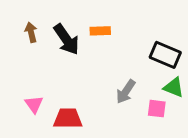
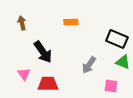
black arrow: (66, 39) -> (43, 52), moved
pink square: (157, 109) -> (111, 86), moved

